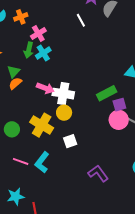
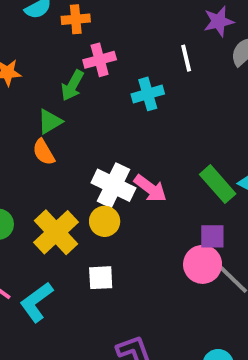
cyan cross: (43, 53) -> (148, 94), moved
green triangle: (14, 71) -> (50, 122), moved
orange semicircle: (15, 83) -> (44, 152), moved, turned -96
pink arrow: (45, 88) -> (150, 188), moved
green rectangle: (107, 93) -> (218, 184), moved, turned 60

